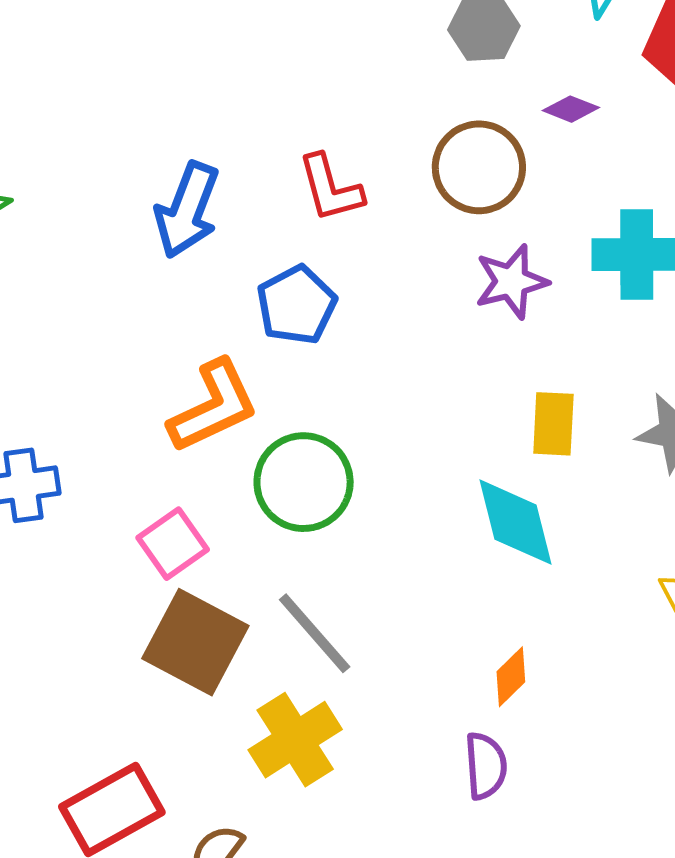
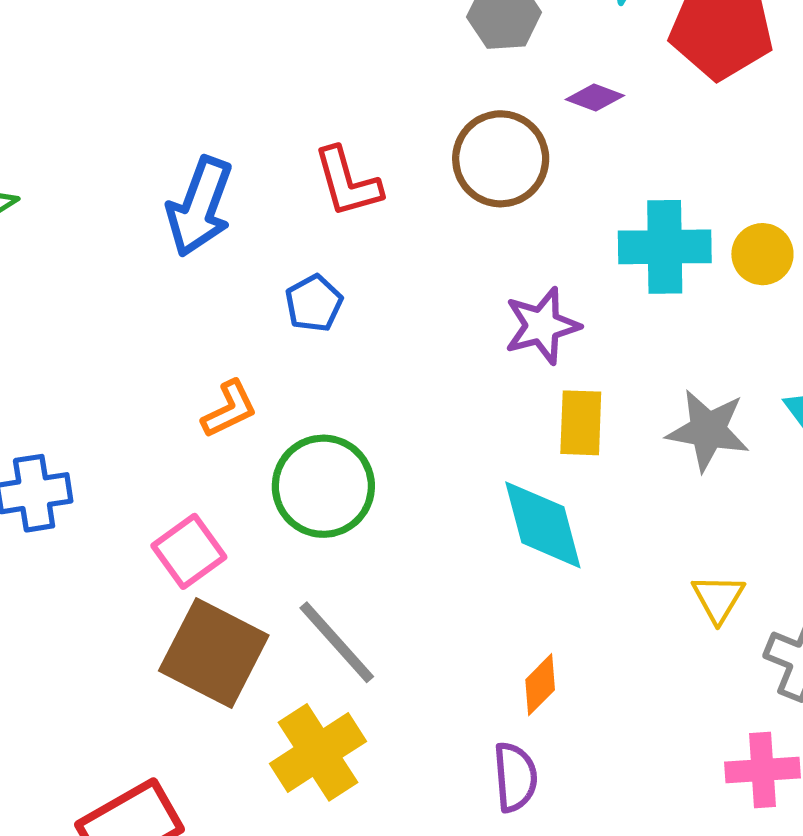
purple star: (511, 282) -> (542, 326), moved
blue pentagon: (296, 305) -> (314, 303), size x0.7
orange L-shape: (213, 406) -> (229, 409), size x0.6

